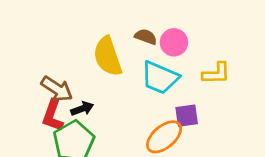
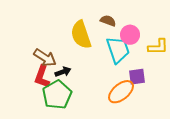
pink circle: (174, 42) -> (130, 35), moved
cyan trapezoid: (160, 78) -> (118, 50), turned -132

